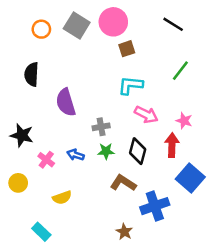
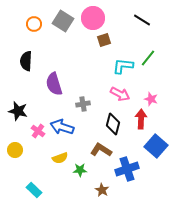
cyan L-shape: (130, 85) -> (123, 66), moved
green star: (106, 151) -> (80, 170), moved
blue arrow: (76, 155) -> (62, 127), size x1.6
yellow semicircle: (62, 198) -> (60, 158), moved

